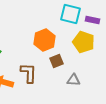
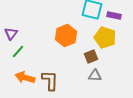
brown square: (57, 61) -> (91, 56), moved
brown L-shape: (29, 73) -> (50, 80), moved

